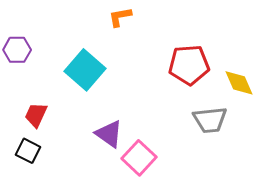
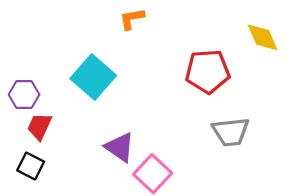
purple hexagon: (17, 50) -> (24, 95), moved
yellow diamond: (239, 83) -> (263, 37), moved

